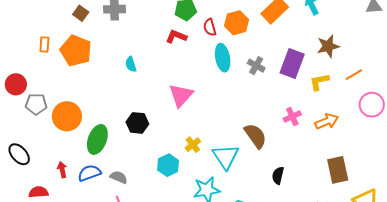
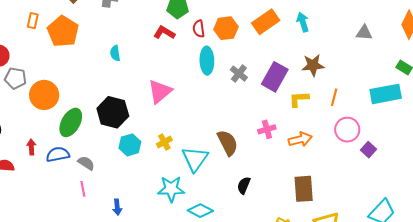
orange line: (354, 75) -> (334, 97), turned -54
black hexagon: (137, 123) -> (113, 112), size x1.4
cyan hexagon: (168, 165) -> (130, 145), moved

